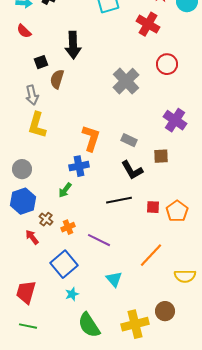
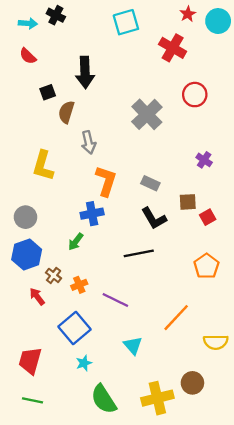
gray arrow: (32, 95) -> (89, 142), moved
purple cross: (175, 120) -> (204, 160), size x0.6
red square: (153, 207) -> (208, 217), moved, turned -32

